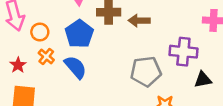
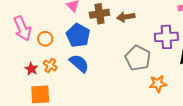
orange cross: (46, 56) -> (50, 66), moved
gray pentagon: (146, 72) -> (138, 58), turned -30

